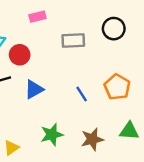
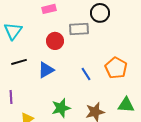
black circle: (114, 29) -> (100, 13), moved
red circle: (20, 55) -> (55, 41), moved

